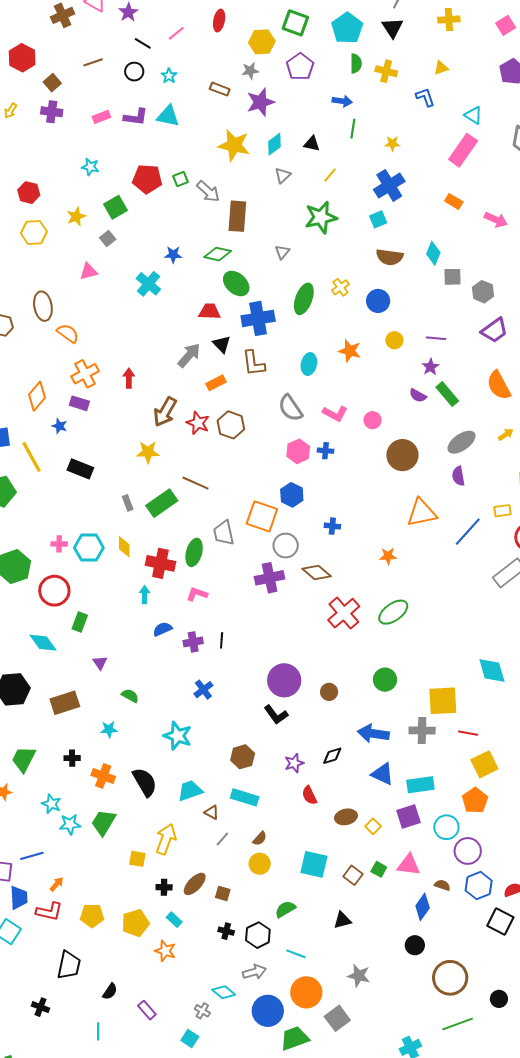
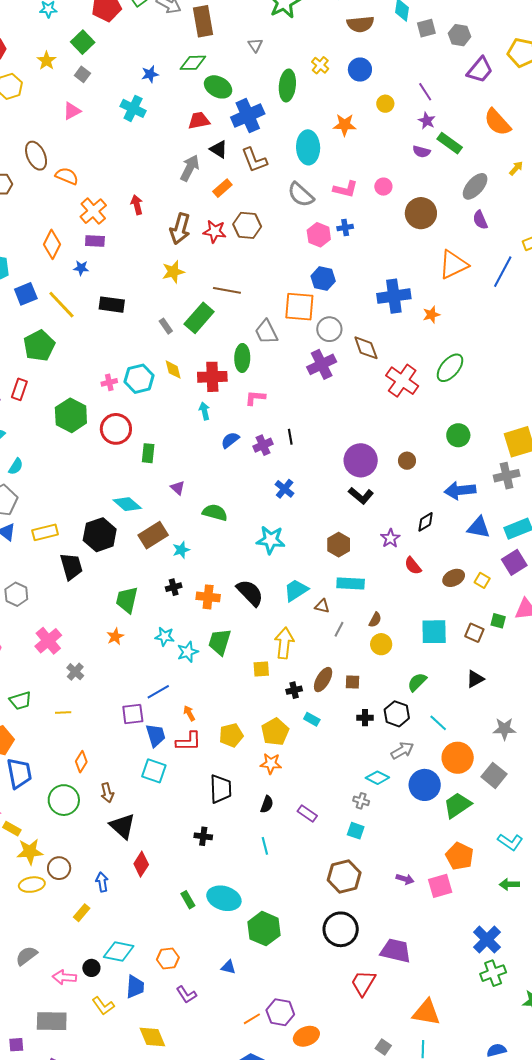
purple line: (436, 338) -> (425, 92), turned 66
cyan ellipse: (309, 364) -> (308, 147), size x1.5
blue cross: (332, 526) -> (394, 296), moved, size x2.0
brown diamond: (317, 572) -> (366, 348), turned 44
cyan diamond: (43, 643) -> (127, 504), moved
green semicircle: (130, 696) -> (215, 512), size x1.4
cyan star: (109, 729) -> (181, 550), moved
orange arrow: (57, 884) -> (189, 713), turned -56
orange star: (165, 951) -> (271, 764), moved
cyan line: (296, 954) -> (438, 723), turned 36

